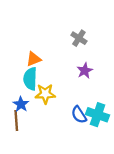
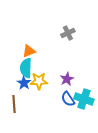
gray cross: (79, 38) -> (68, 33), turned 32
purple star: (85, 71) -> (67, 79), moved
blue star: (21, 104) -> (24, 83), moved

